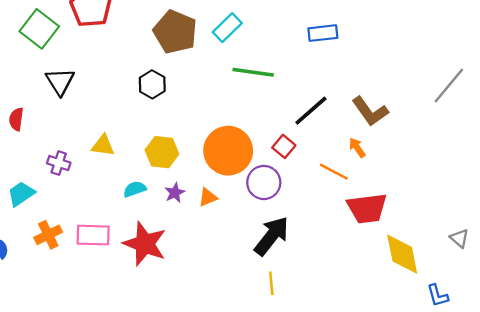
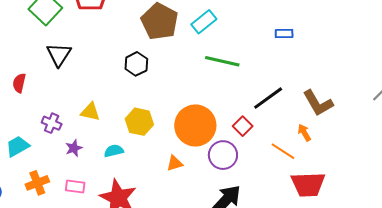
blue rectangle: (323, 33) -> (284, 33), size x0.7
purple star: (175, 193) -> (74, 148), moved
pink rectangle: (93, 235) -> (75, 186), size x0.7

